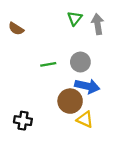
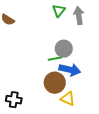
green line: (48, 64) -> (55, 59), moved

